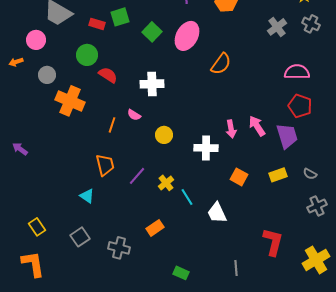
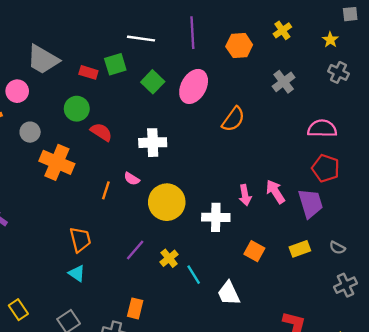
gray cross: (277, 27) -> (284, 82), moved
yellow circle: (164, 135) -> (167, 202), size x1.8
orange trapezoid: (105, 165) -> (80, 240), moved
orange rectangle: (155, 228) -> (135, 308), moved, turned -42

